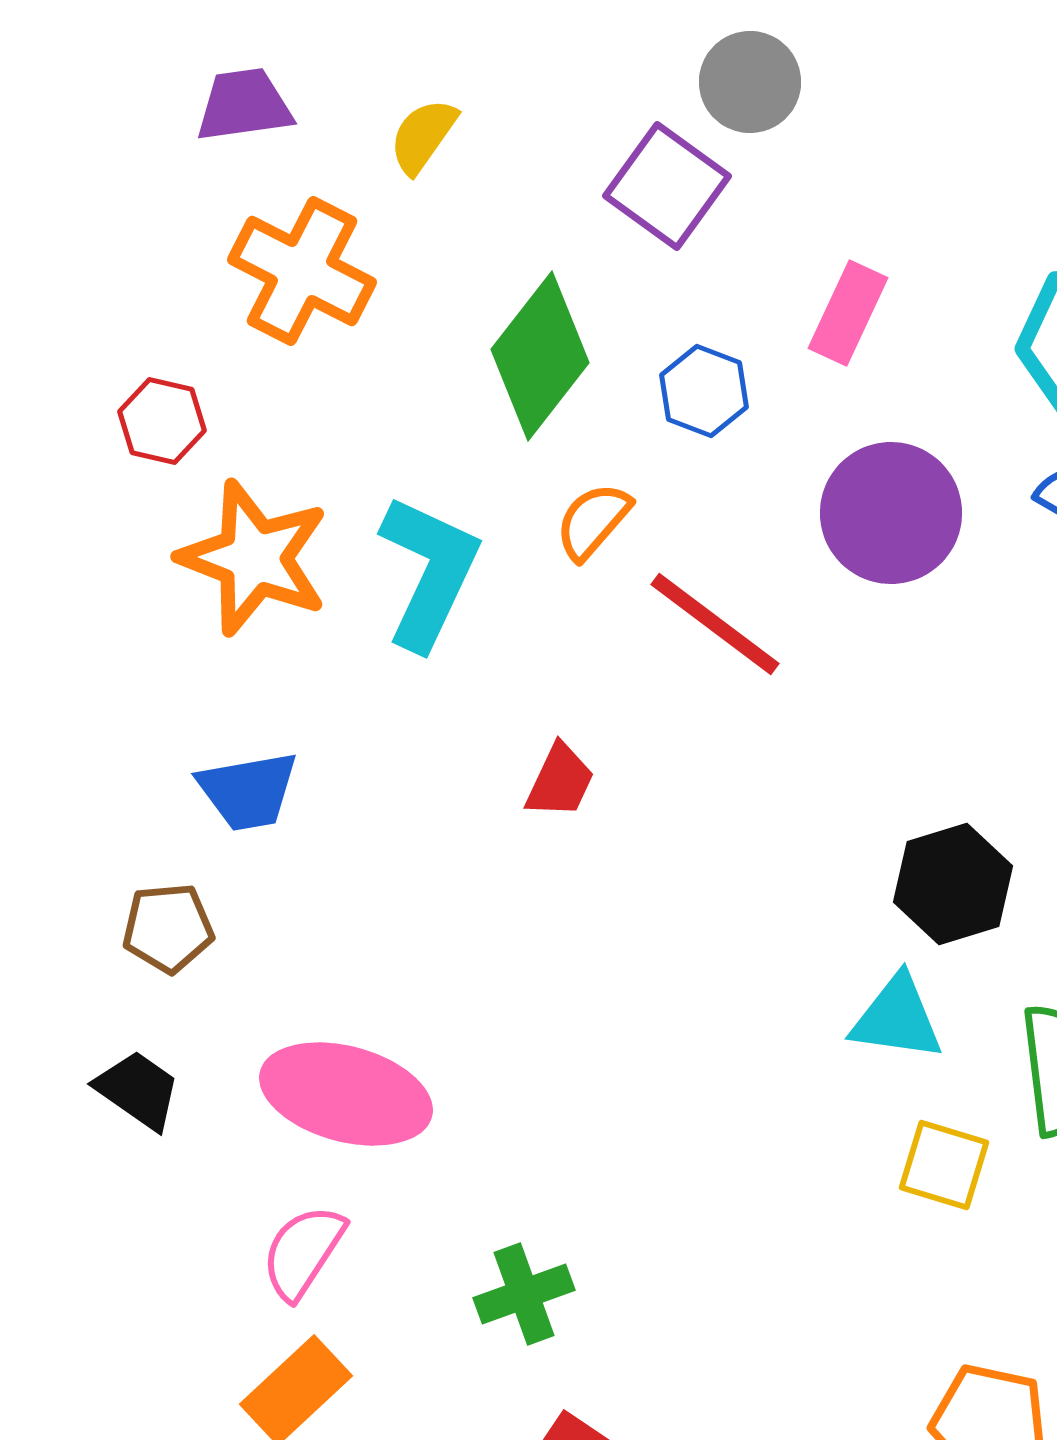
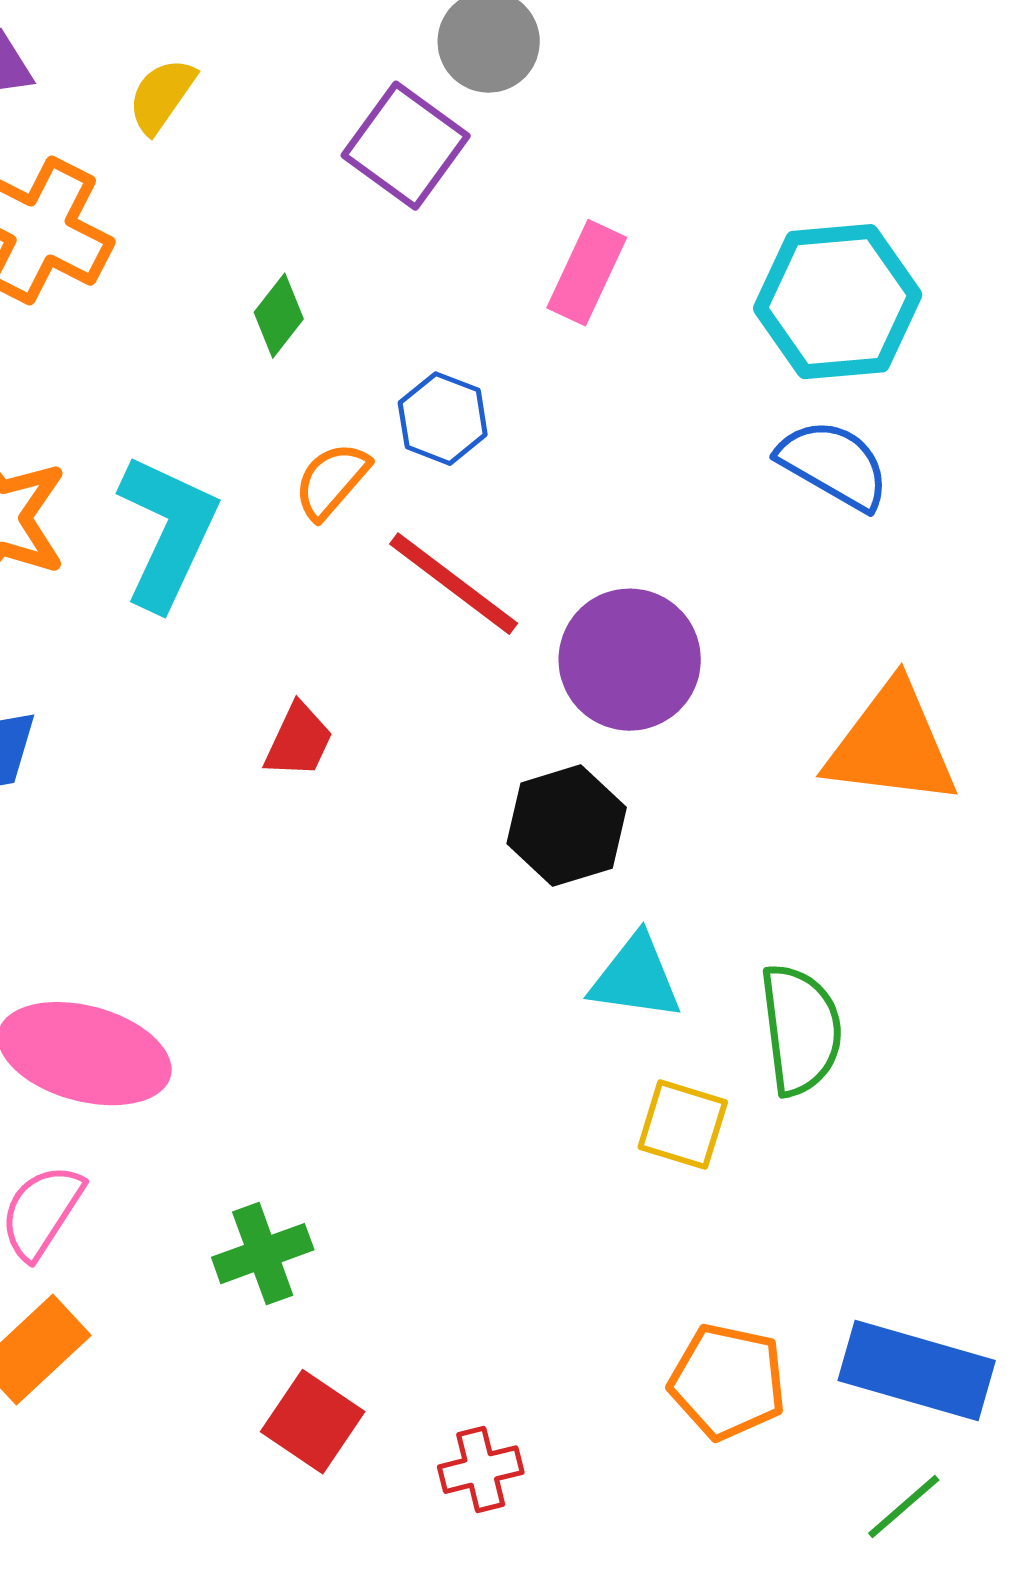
green diamond: (540, 356) -> (279, 316), size x0.5
blue hexagon: (704, 391) -> (443, 419), moved
purple circle: (891, 513) -> (630, 660), moved
black hexagon: (953, 884) -> (567, 826), moved

